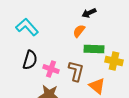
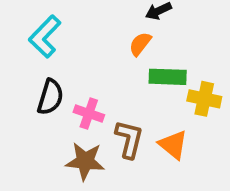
cyan L-shape: (27, 27) -> (45, 37), turned -95
brown L-shape: (76, 71) -> (129, 139), moved

